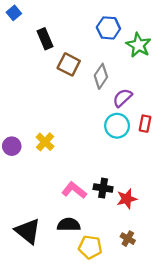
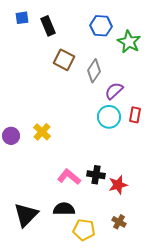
blue square: (14, 13) -> (22, 18), moved, turned 32
black rectangle: (45, 39) -> (48, 26), moved
black triangle: (28, 231) -> (26, 215), turned 36

